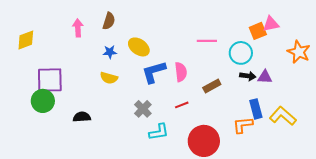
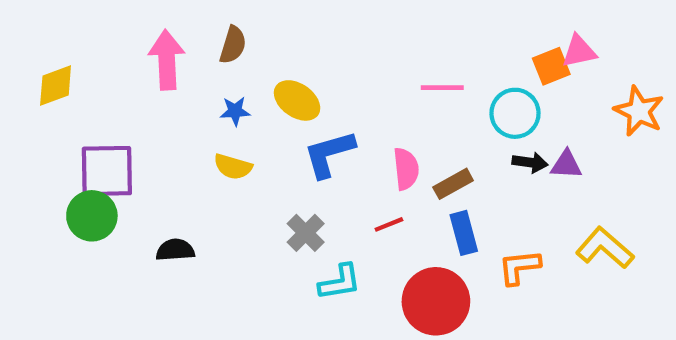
pink arrow: (78, 28) -> (167, 60), size x1.5
pink semicircle: (181, 72) -> (406, 169), moved
blue rectangle: (256, 109) -> (464, 233), moved

